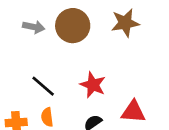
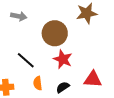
brown circle: (73, 26) -> (55, 33), moved
orange semicircle: (47, 117) -> (38, 83), moved

